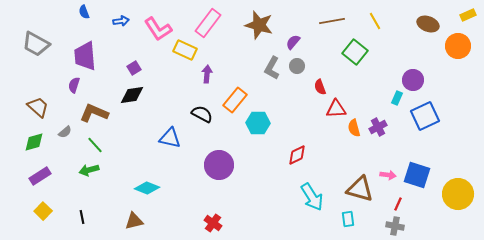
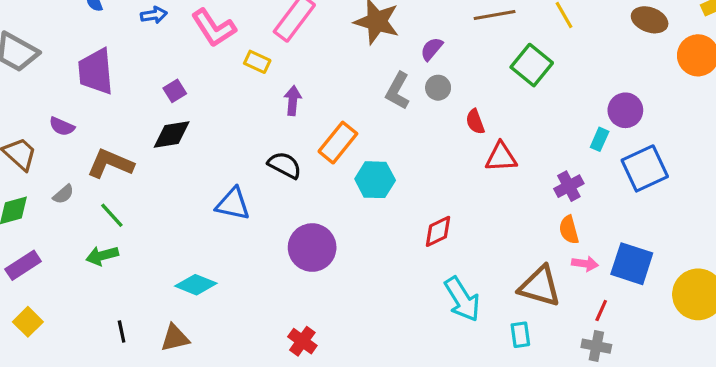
yellow rectangle: (185, 50) -> (257, 62), size x0.7
purple semicircle: (74, 85) -> (62, 126), moved, turned -84
orange semicircle: (354, 128) -> (569, 230), moved
black line: (82, 217) -> (122, 331), moved

